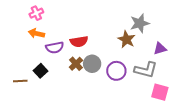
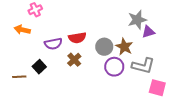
orange arrow: (36, 33) -> (22, 30), moved
brown star: (126, 39) -> (124, 47), moved
purple triangle: (160, 49) -> (148, 32), moved
gray circle: (92, 64) -> (104, 47), moved

